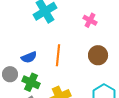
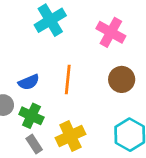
pink cross: (90, 20) -> (111, 32), size x1.5

